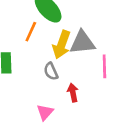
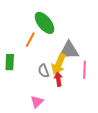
yellow arrow: (62, 45) -> (59, 64), moved
red arrow: (73, 93) -> (58, 79), moved

